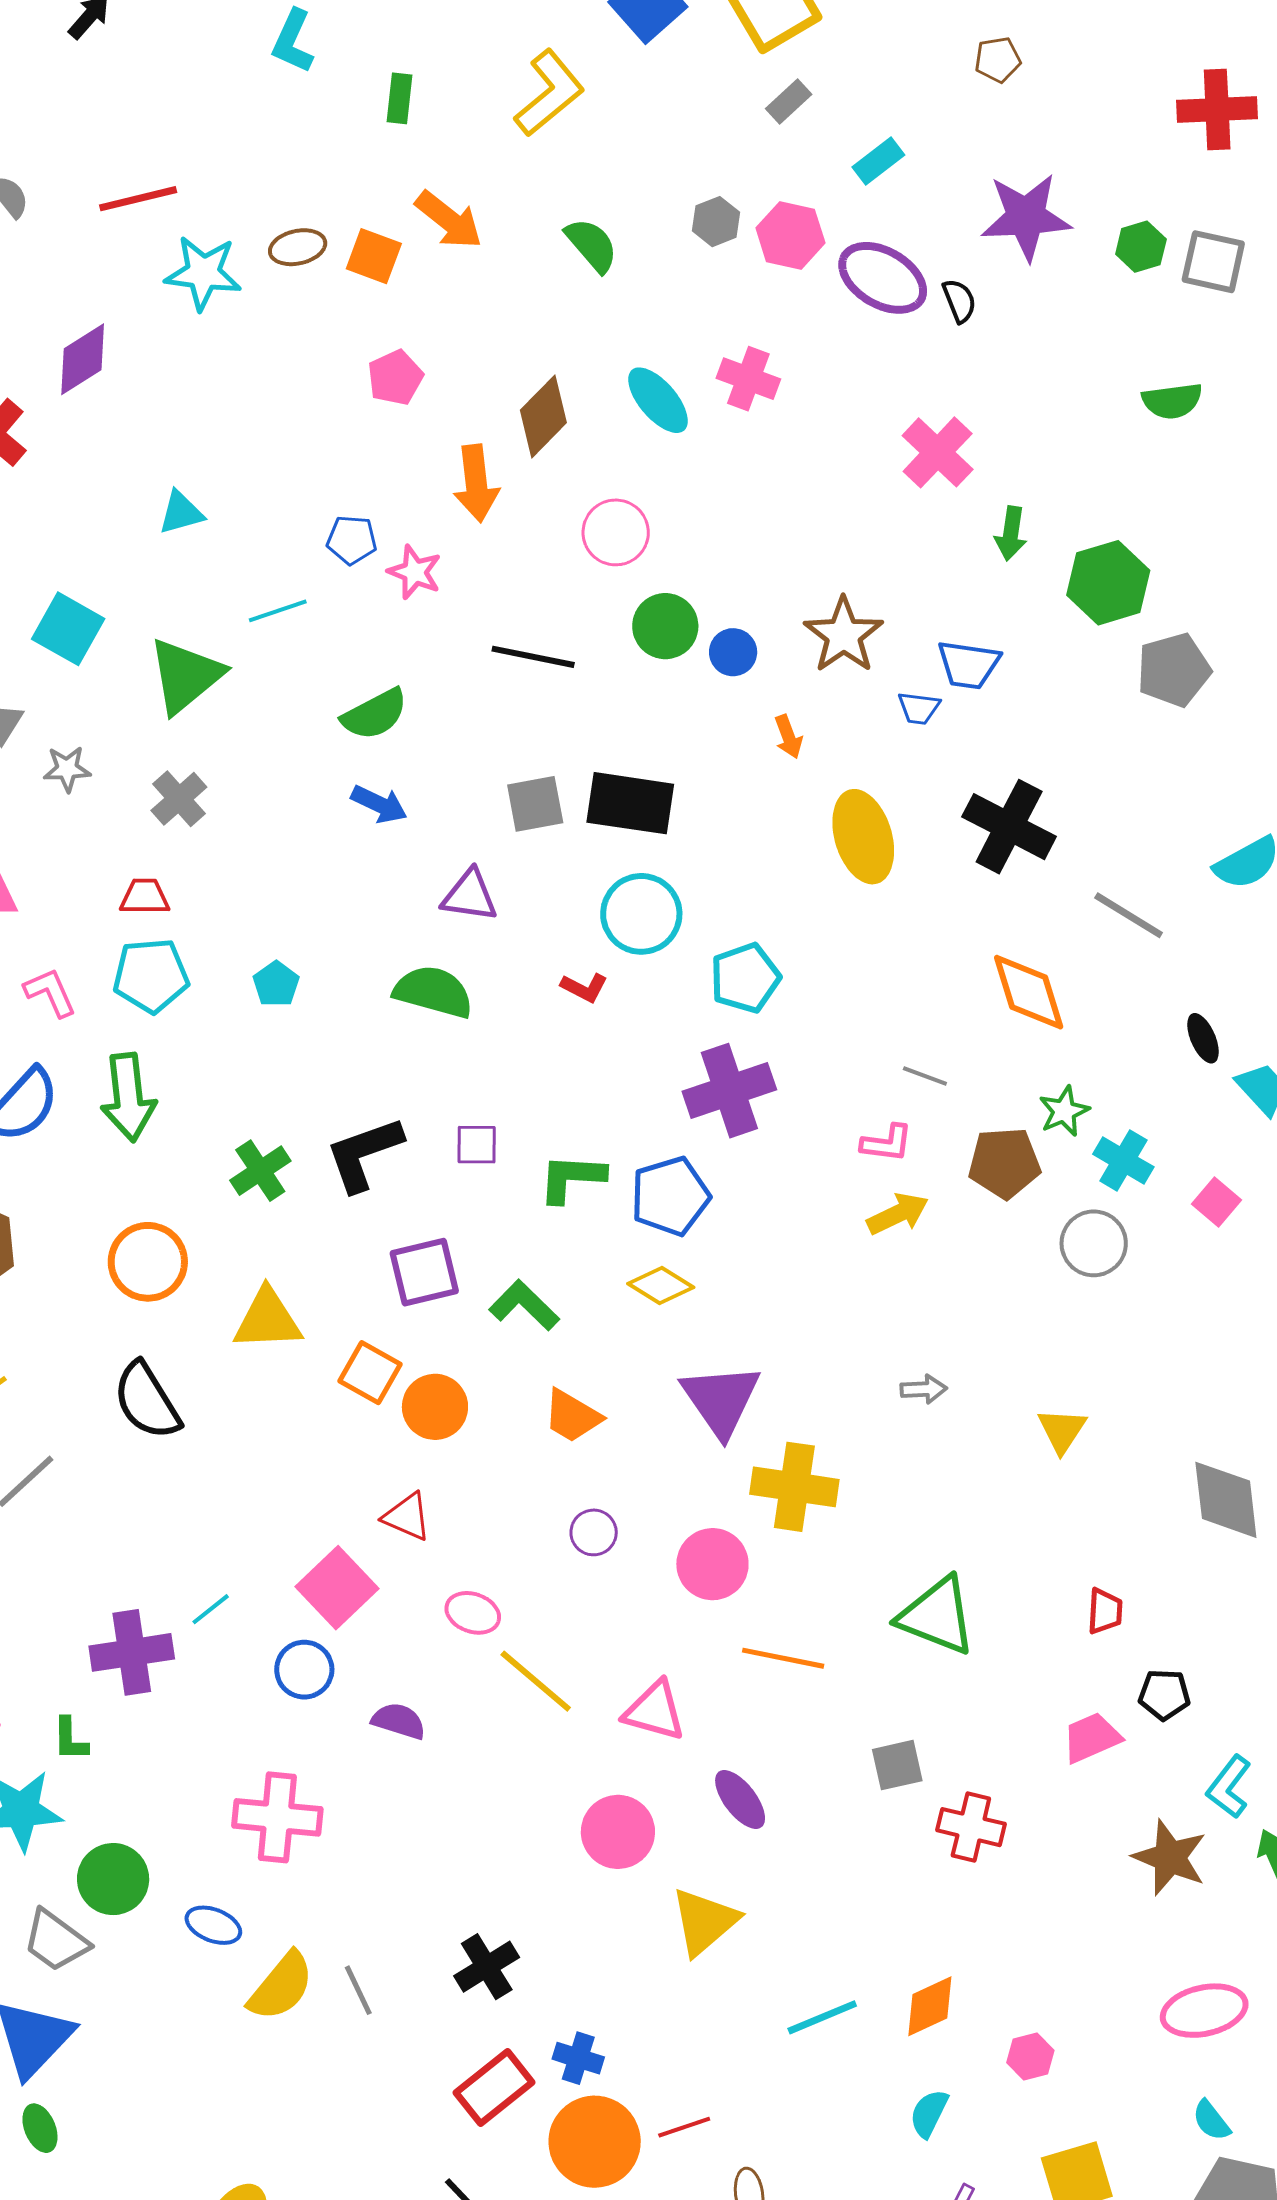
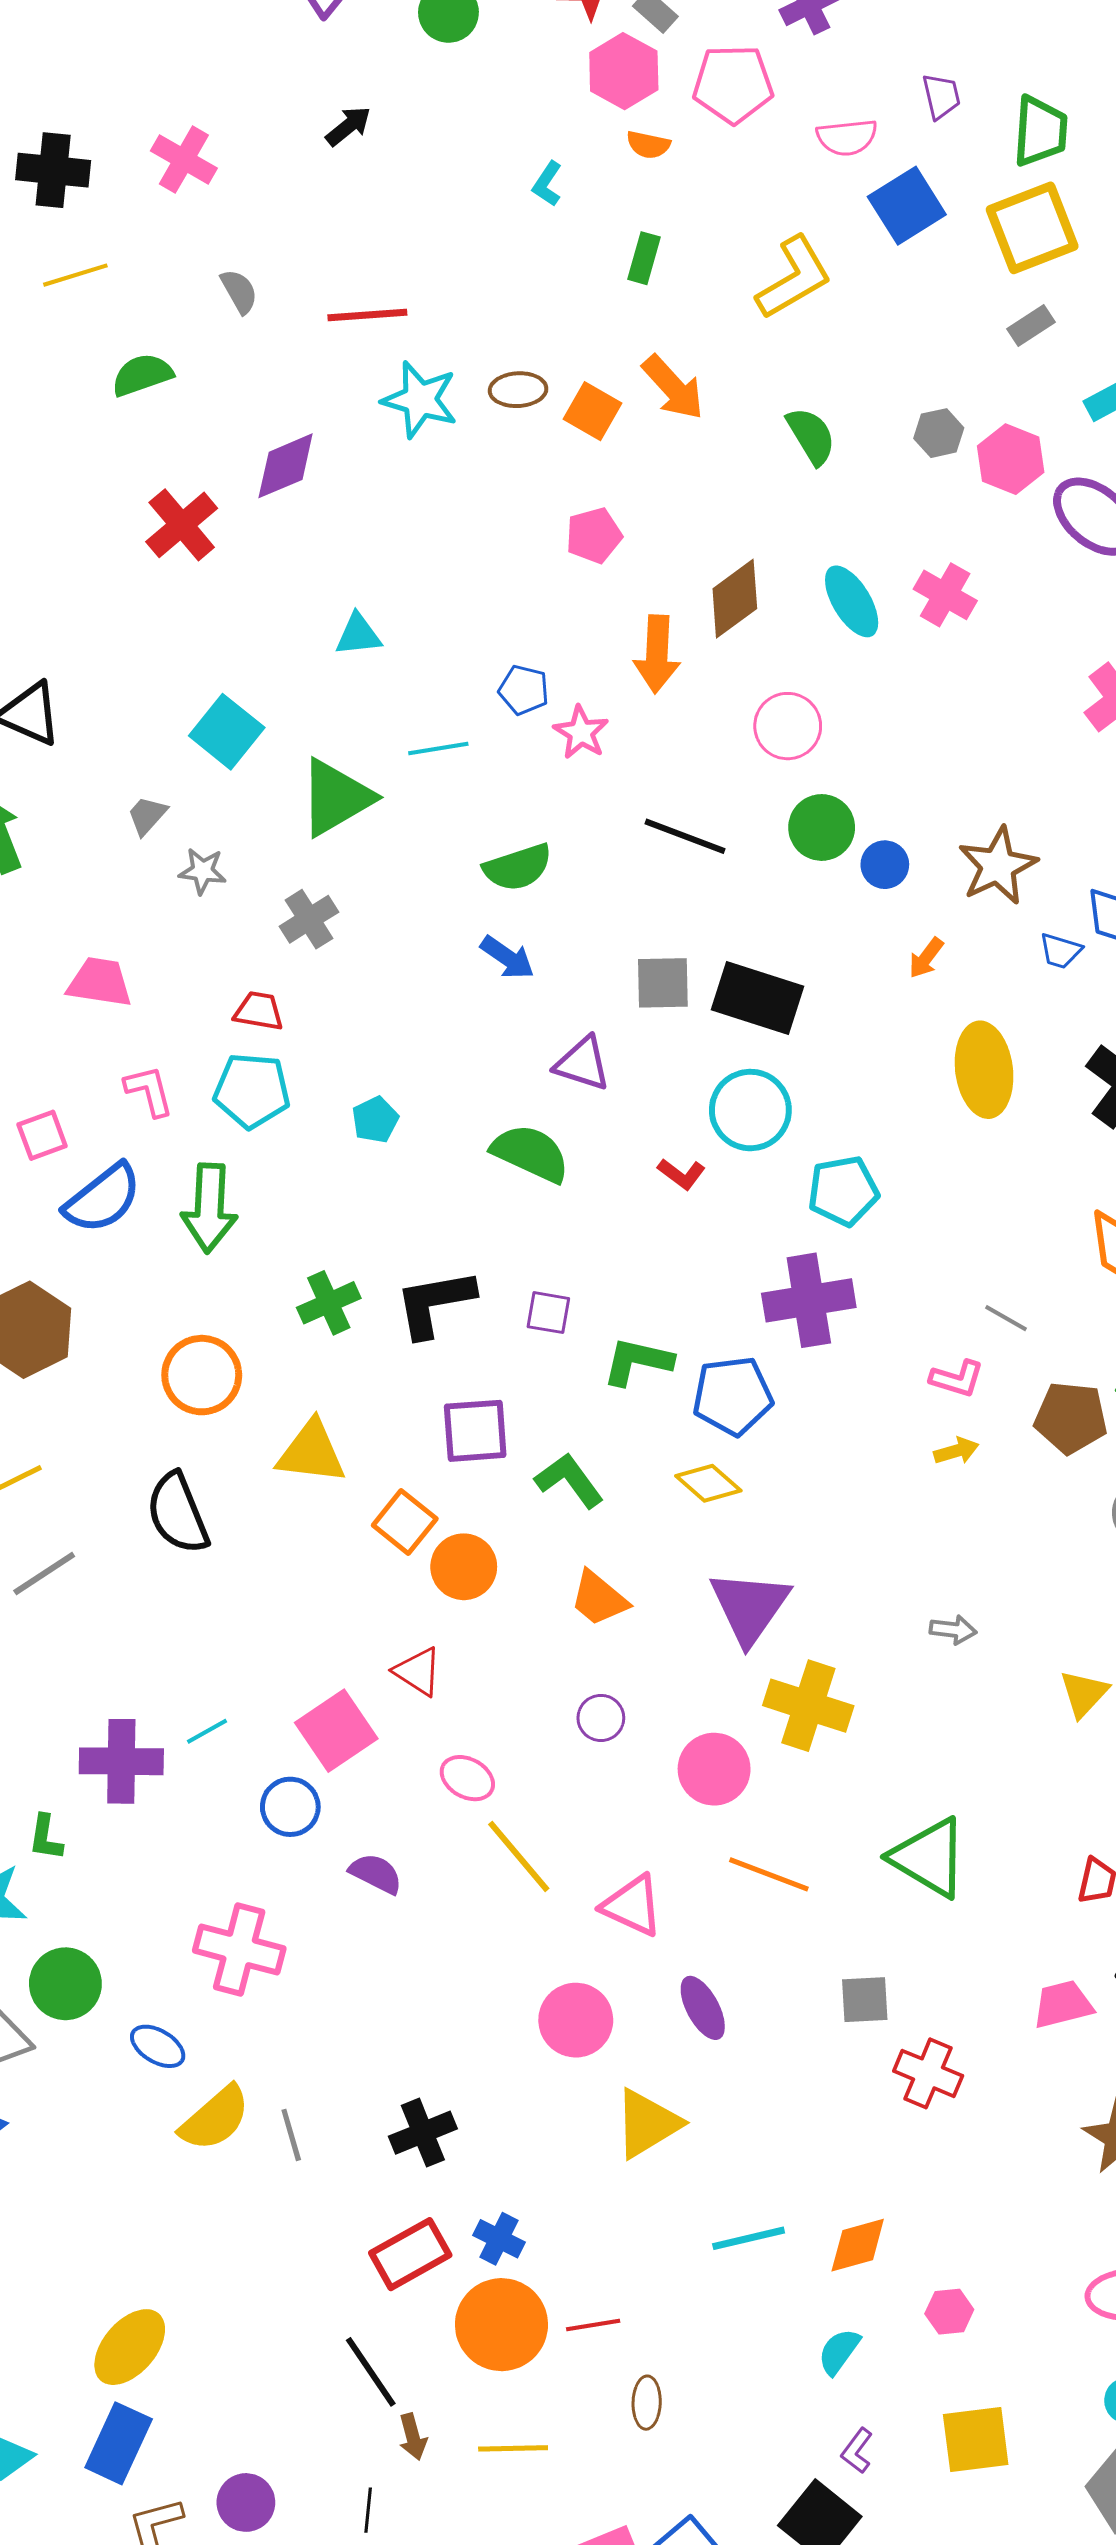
cyan L-shape: (293, 41) -> (547, 184), size x0.7
orange arrow: (788, 737) -> (926, 958), turned 48
yellow arrow: (898, 1214) -> (956, 1451), size x0.7

